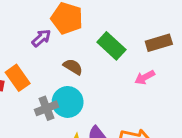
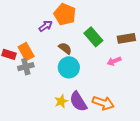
cyan circle: (68, 102) -> (69, 67), moved
gray cross: (47, 108) -> (26, 67), moved

